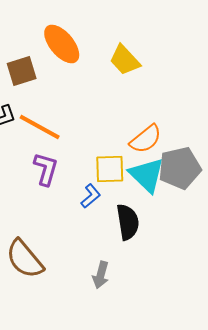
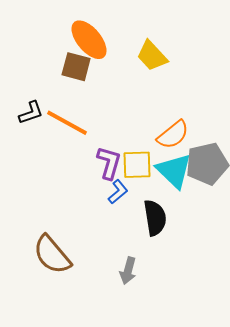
brown square: (22, 71) -> (76, 67), moved, turned 32
purple L-shape: (46, 169) -> (109, 163), moved

